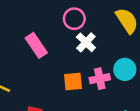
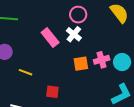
white cross: (86, 42) -> (74, 34), moved
cyan circle: (125, 69) -> (122, 62), moved

